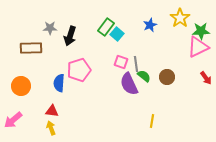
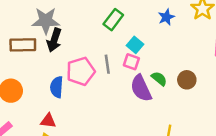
gray star: (50, 28) -> (46, 21), size x1.6
cyan square: (117, 34) -> (135, 45), moved
black arrow: (70, 36) -> (54, 40), moved
gray line: (136, 64) -> (107, 64), moved

